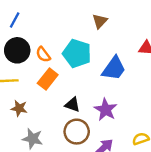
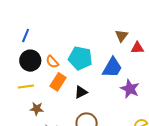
brown triangle: (100, 21) -> (122, 36), moved
black triangle: (72, 105) -> (81, 92), moved, turned -40
purple star: (106, 110) -> (130, 89), moved

